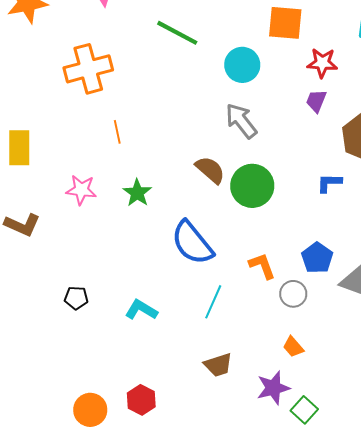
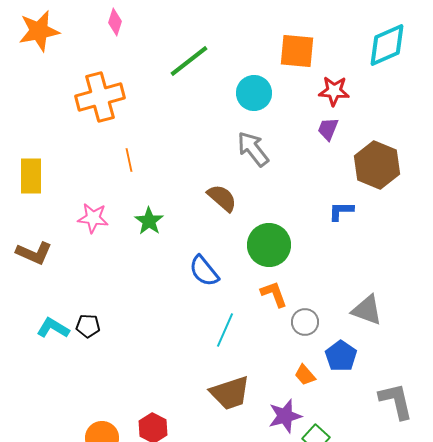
green line: (177, 33) -> (189, 61), turned -66
green circle: (252, 186) -> (269, 245), moved
blue semicircle: (192, 243) -> (204, 271), size x0.7
blue pentagon: (317, 258) -> (341, 356), moved
cyan L-shape: (141, 310) -> (53, 328), moved
brown trapezoid: (218, 365) -> (230, 393), size x1.4

